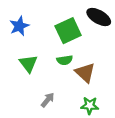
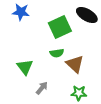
blue star: (19, 26) -> (21, 12), moved, turned 30
green triangle: (28, 64) -> (25, 67), moved

